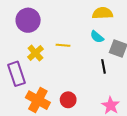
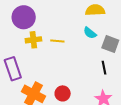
yellow cross: (35, 53) -> (33, 40), moved, turned 35
black line: (104, 66) -> (104, 68), moved

